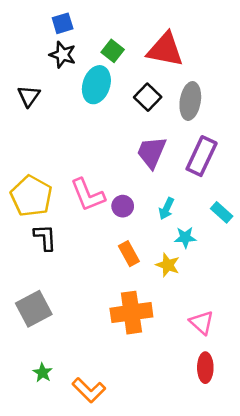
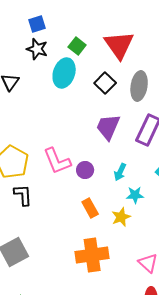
red triangle: (165, 50) -> (119, 45), turned 44
yellow star: (168, 265) -> (121, 217), turned 30

